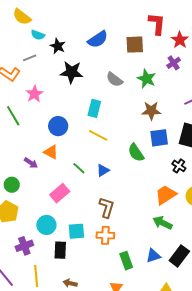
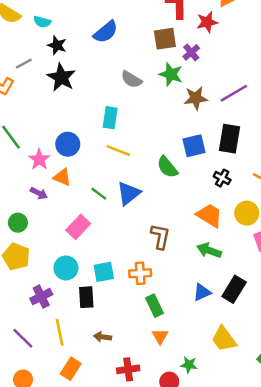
cyan semicircle: (38, 35) -> (42, 22), moved
red star: (180, 40) -> (207, 22), turned 30
brown square: (135, 45) -> (165, 39), moved
purple cross: (174, 63) -> (191, 52), moved
black star: (72, 72) -> (61, 77), moved, turned 30
pink star: (34, 94) -> (39, 159), moved
brown star: (151, 111) -> (196, 98), moved
blue triangle: (103, 170) -> (129, 193), size x1.5
orange trapezoid: (166, 195) -> (209, 215), turned 70
brown L-shape: (107, 207) -> (160, 236), moved
green rectangle: (126, 261) -> (154, 306), moved

